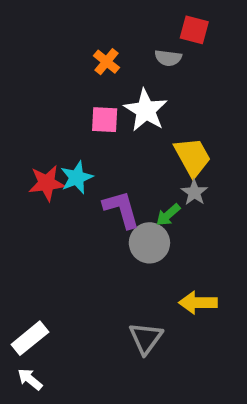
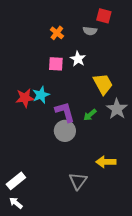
white star: (146, 110) -> (78, 59), size x0.7
gray star: (194, 192) -> (117, 109), moved, size x1.5
gray circle: (149, 243) -> (65, 131), moved

